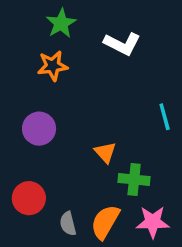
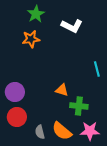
purple circle: (39, 129) -> (15, 92), moved
orange triangle: (105, 152) -> (62, 90), turned -32
orange semicircle: (105, 222) -> (62, 131), turned -80

